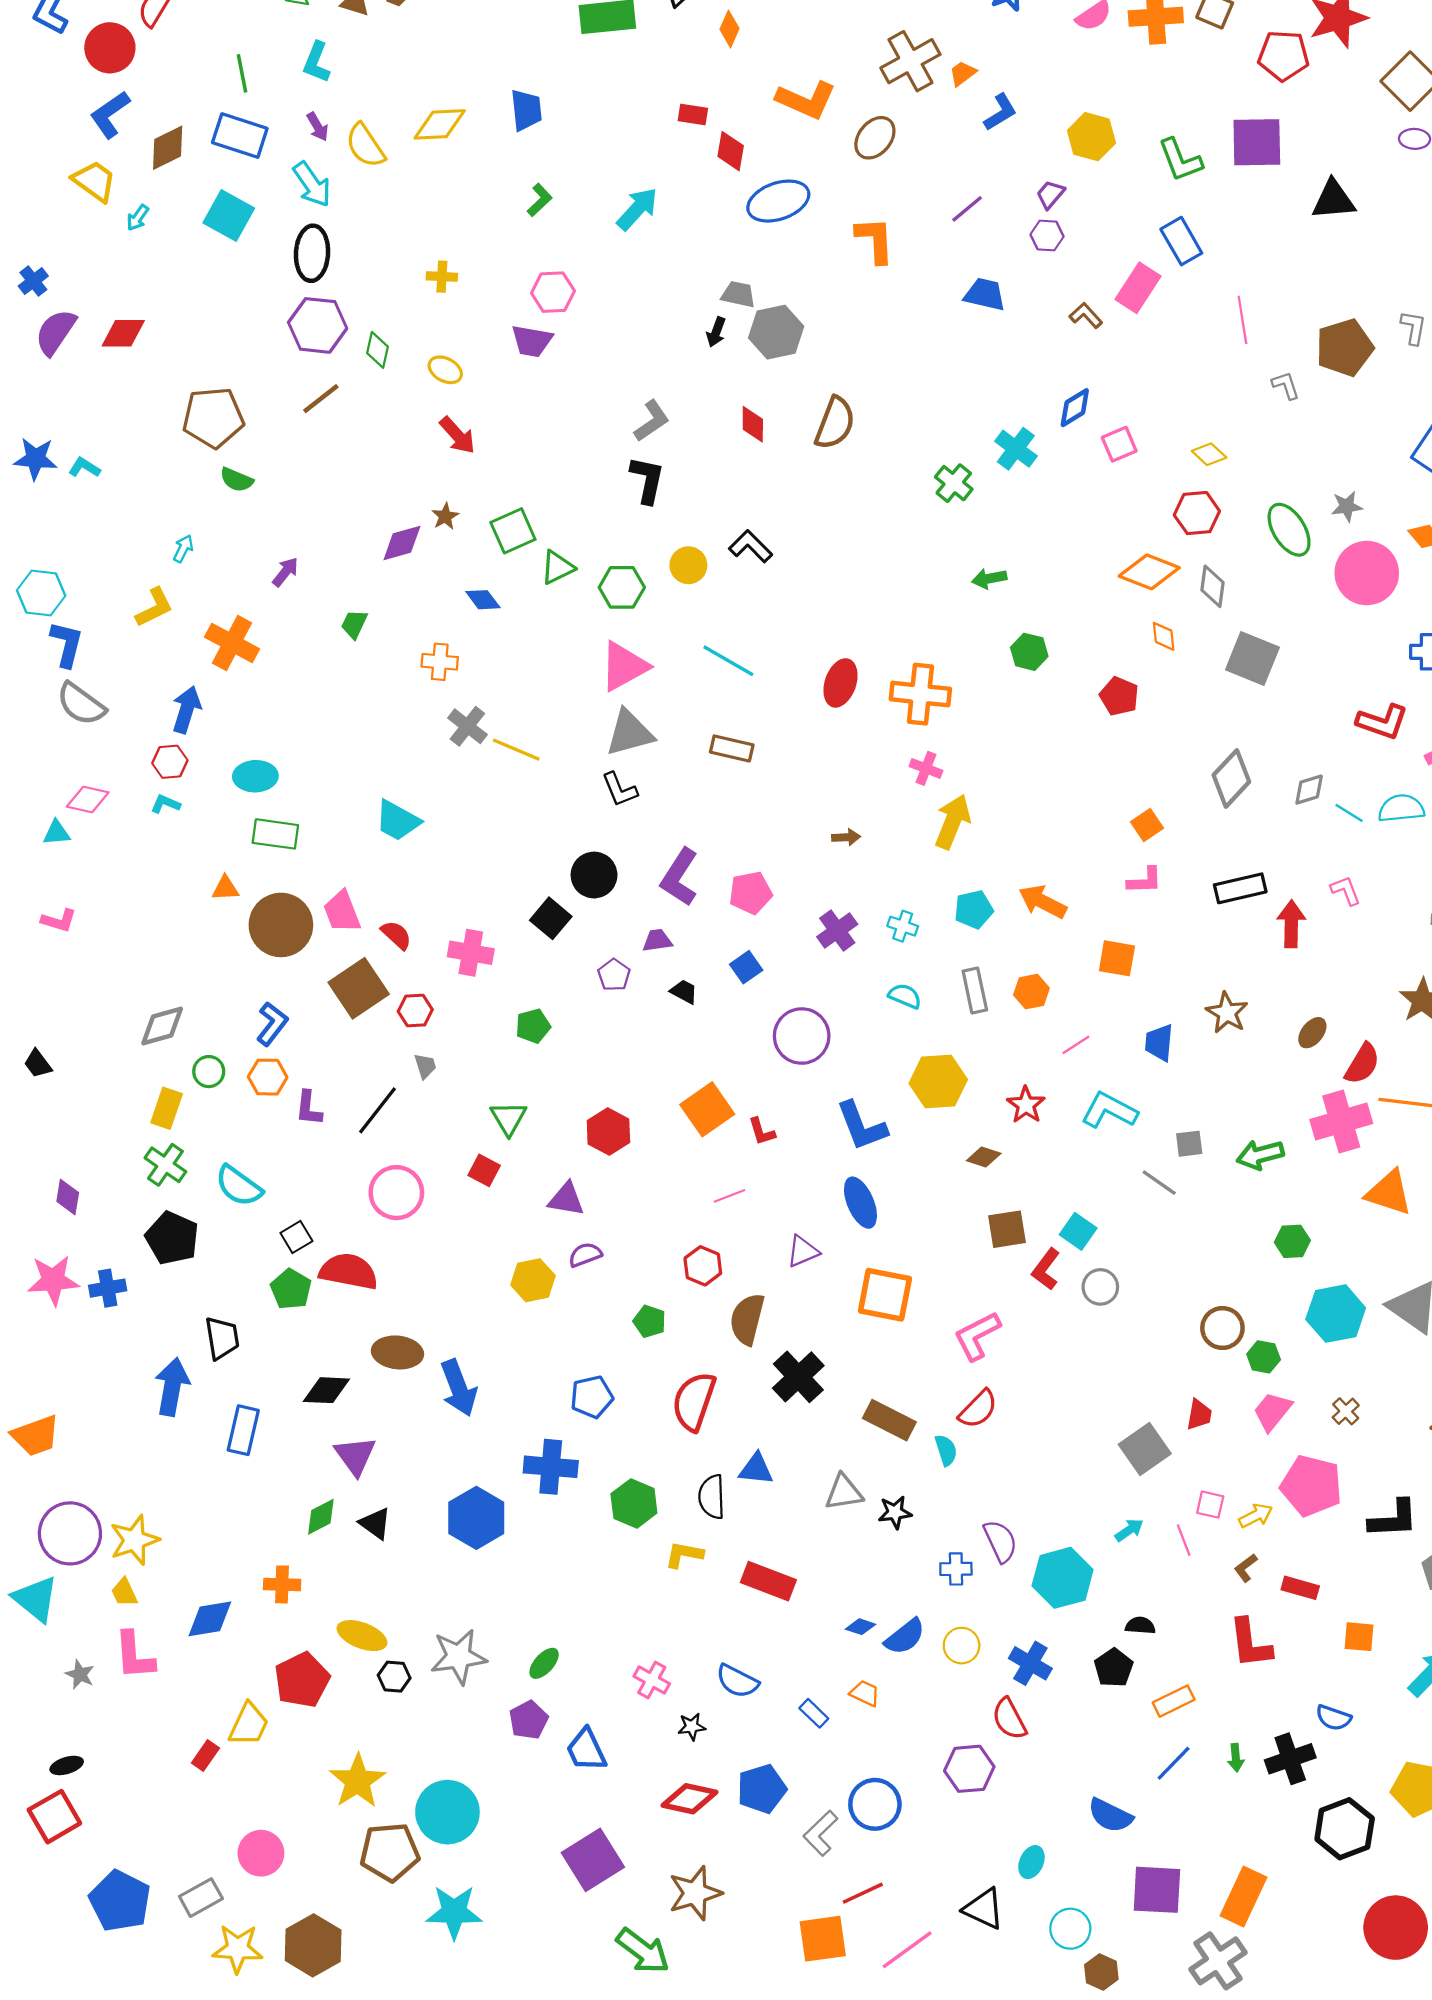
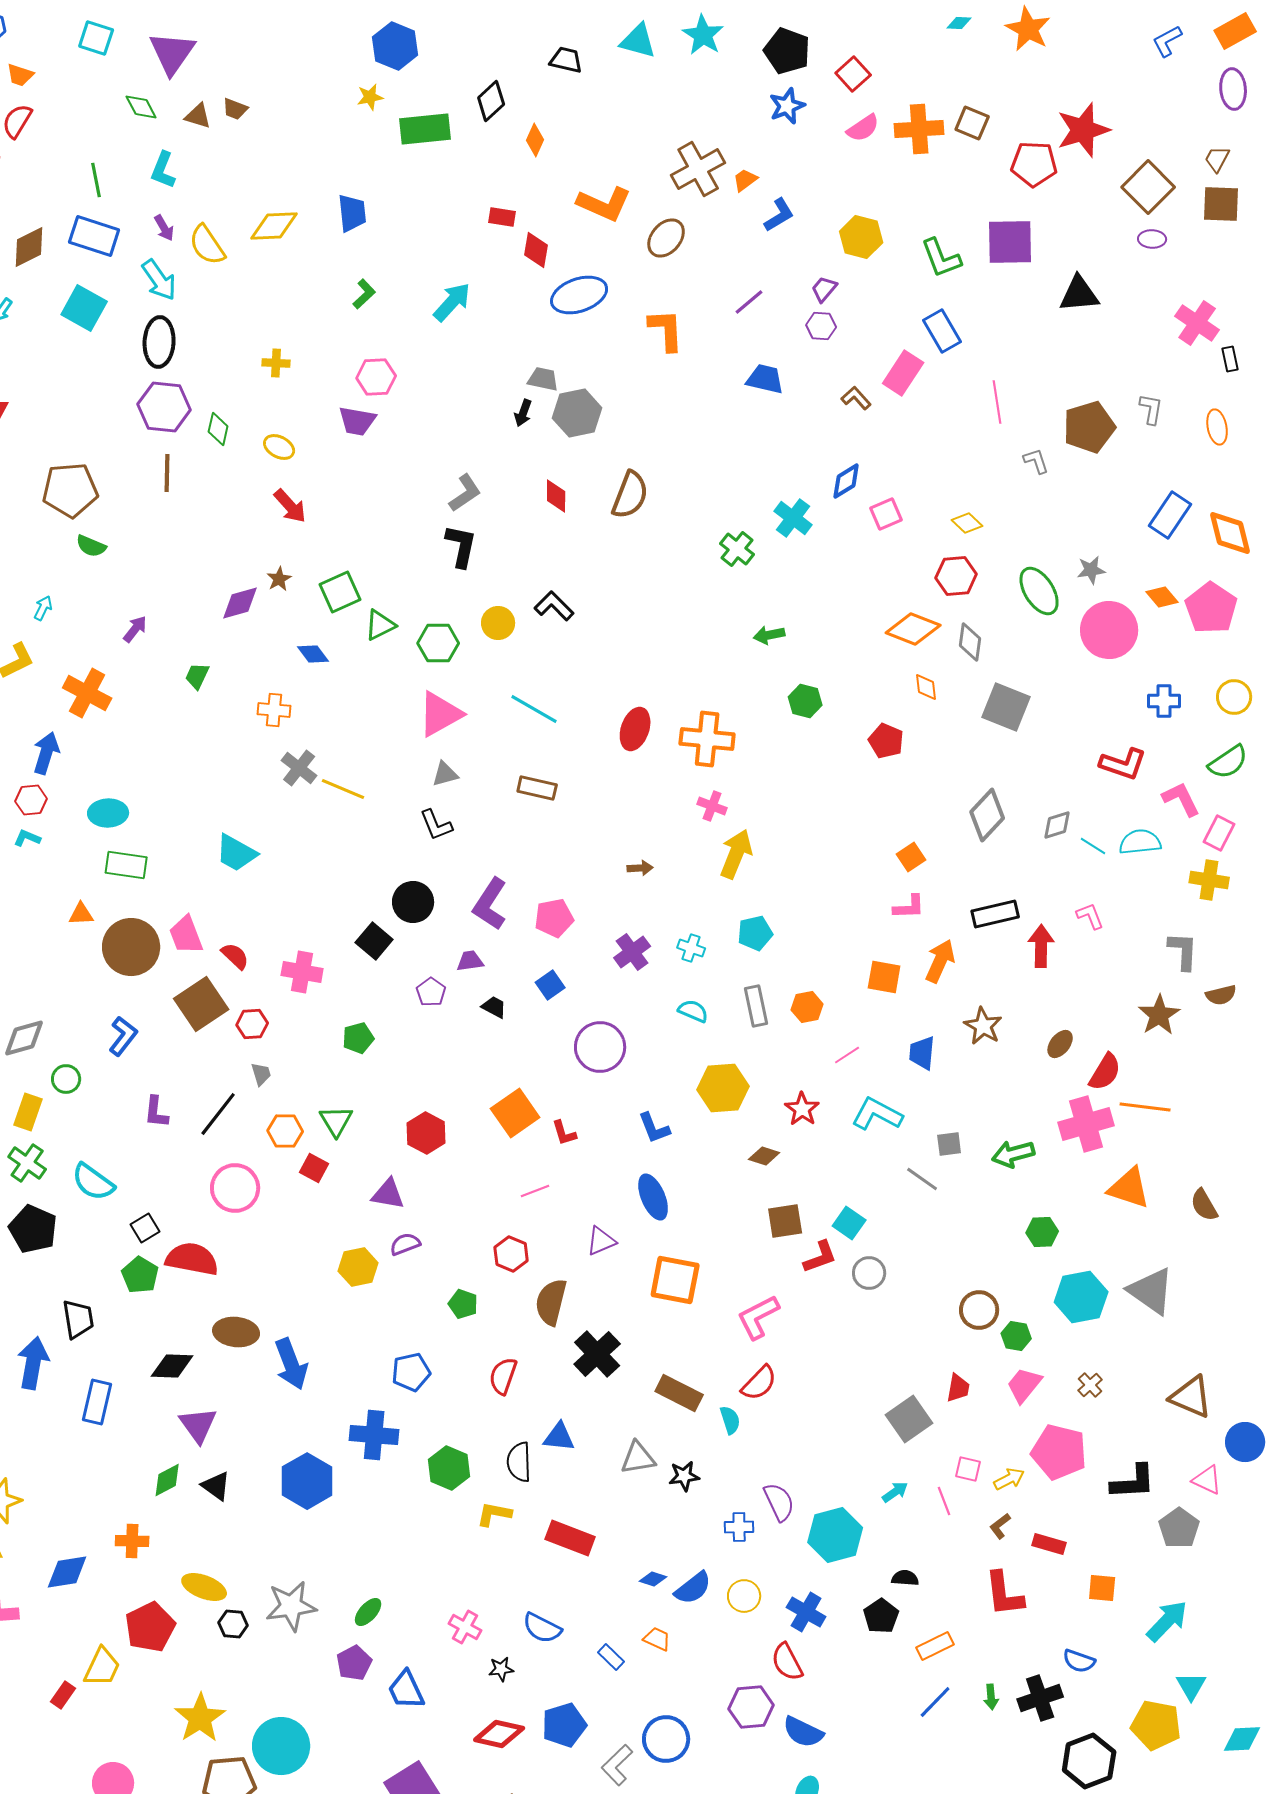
brown line: (321, 399) -> (167, 473), turned -51
gray triangle: (630, 733) -> (445, 774), size x0.6
orange arrow: (1043, 902) -> (940, 961), moved, turned 87
orange hexagon: (268, 1077) -> (285, 1131), moved
blue L-shape: (862, 1126) -> (654, 1128), size x0.7
red L-shape: (1046, 1269) -> (820, 1257), turned -147
red semicircle: (694, 1401) -> (503, 1376), size x0.7
blue semicircle: (1110, 1815) -> (803, 1732), moved

